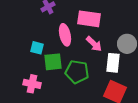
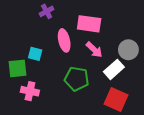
green square: (53, 62) -> (18, 68), moved
white rectangle: (113, 63) -> (114, 69), turned 42

